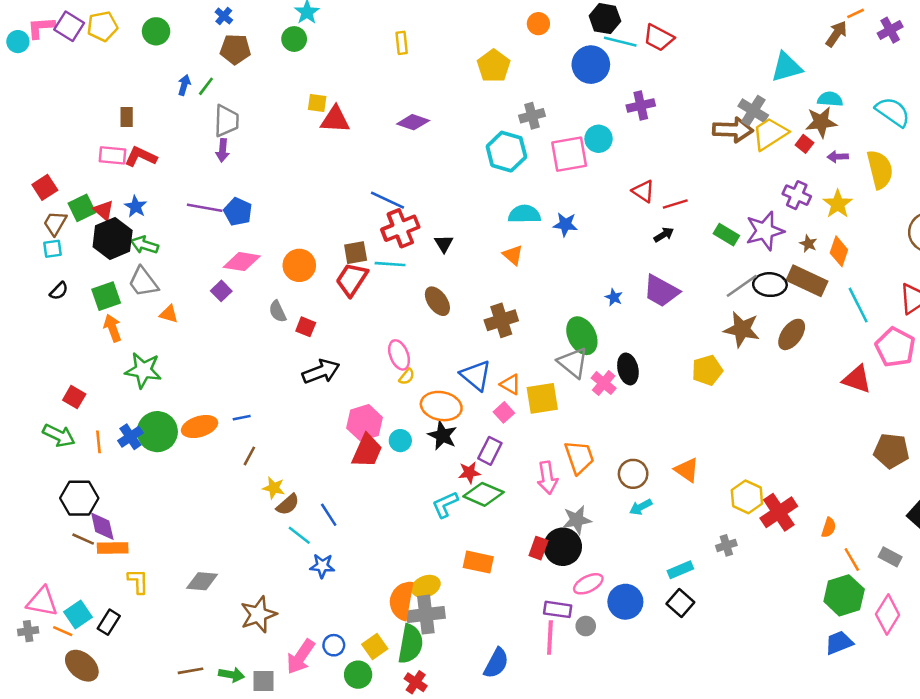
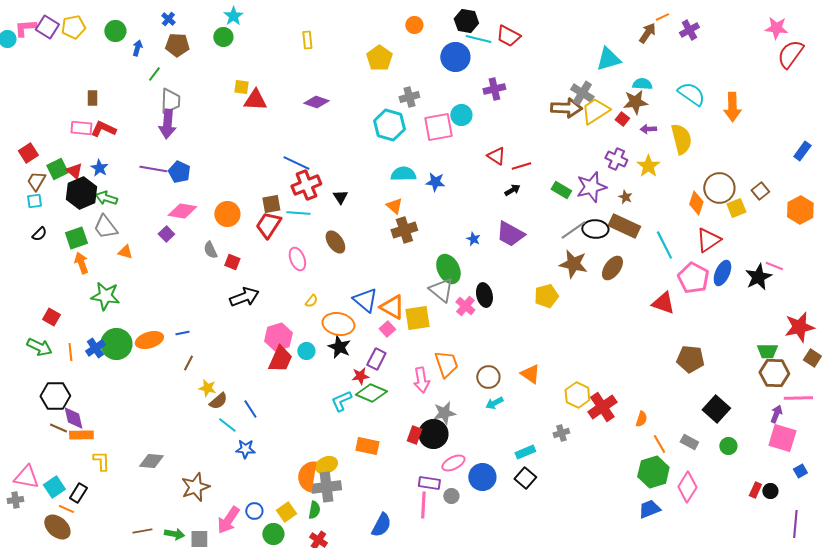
blue arrow: (184, 85) -> (137, 48), moved
purple arrow: (223, 150) -> (167, 124), size x1.6
orange diamond: (839, 251) -> (696, 203), moved
brown cross: (501, 320) -> (404, 230), moved
pink ellipse: (399, 355) -> (297, 259), moved
orange triangle: (510, 384) -> (392, 307), size x1.5
orange line: (63, 631) -> (66, 509), moved
green semicircle: (411, 644) -> (314, 510), size x0.6

